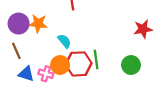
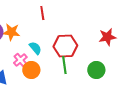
red hexagon: (79, 64) -> (65, 46), moved
pink cross: (46, 74) -> (20, 60), moved, turned 32

